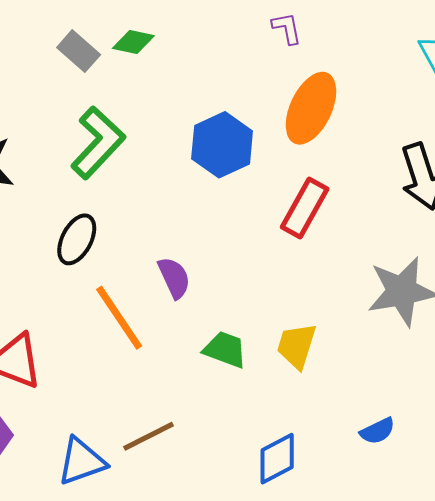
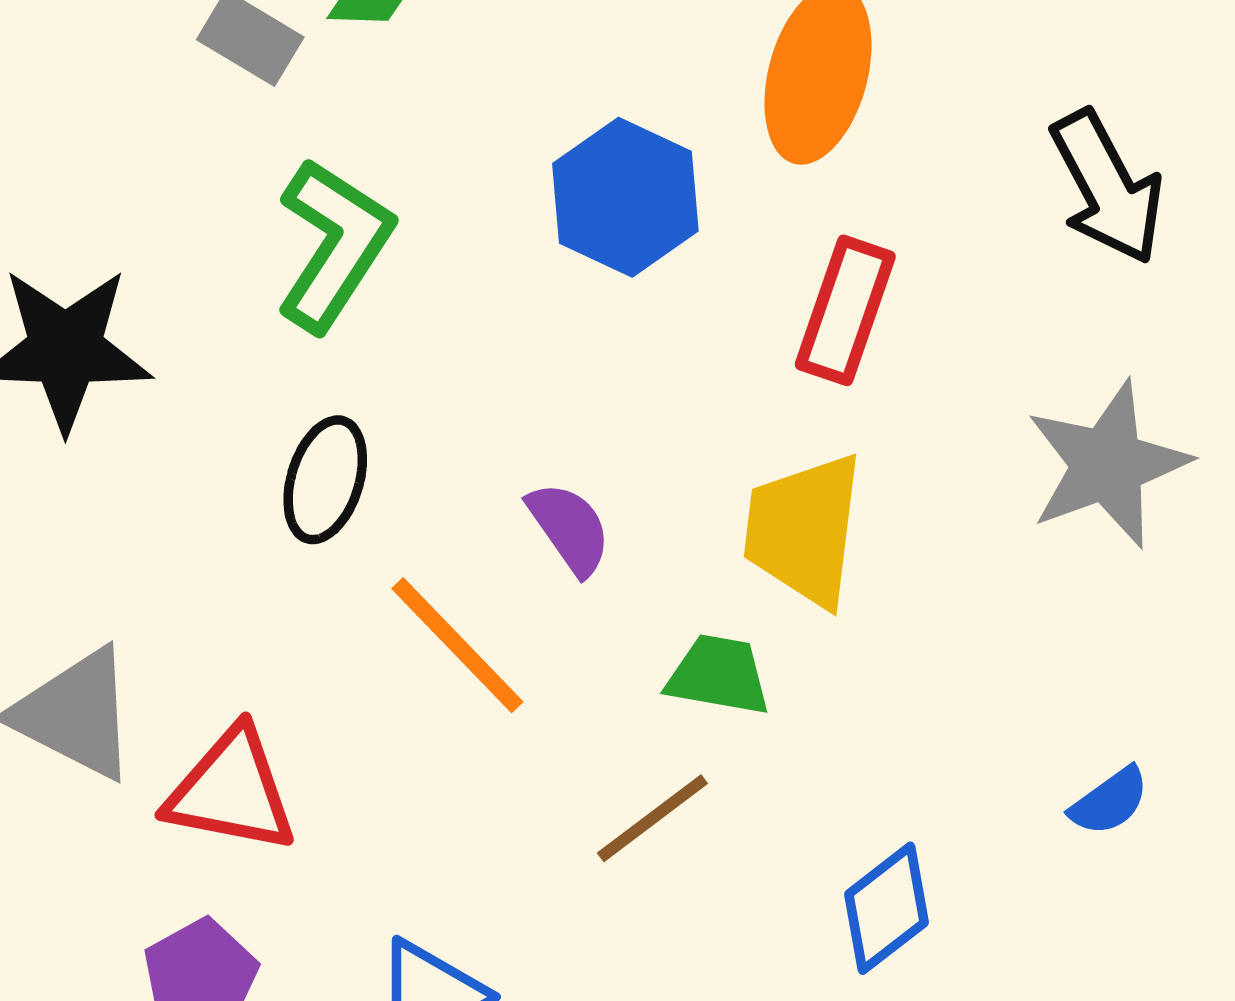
yellow trapezoid: (297, 346) -> (804, 530), moved, size x1.4
brown line: (149, 436) -> (652, 818), moved

